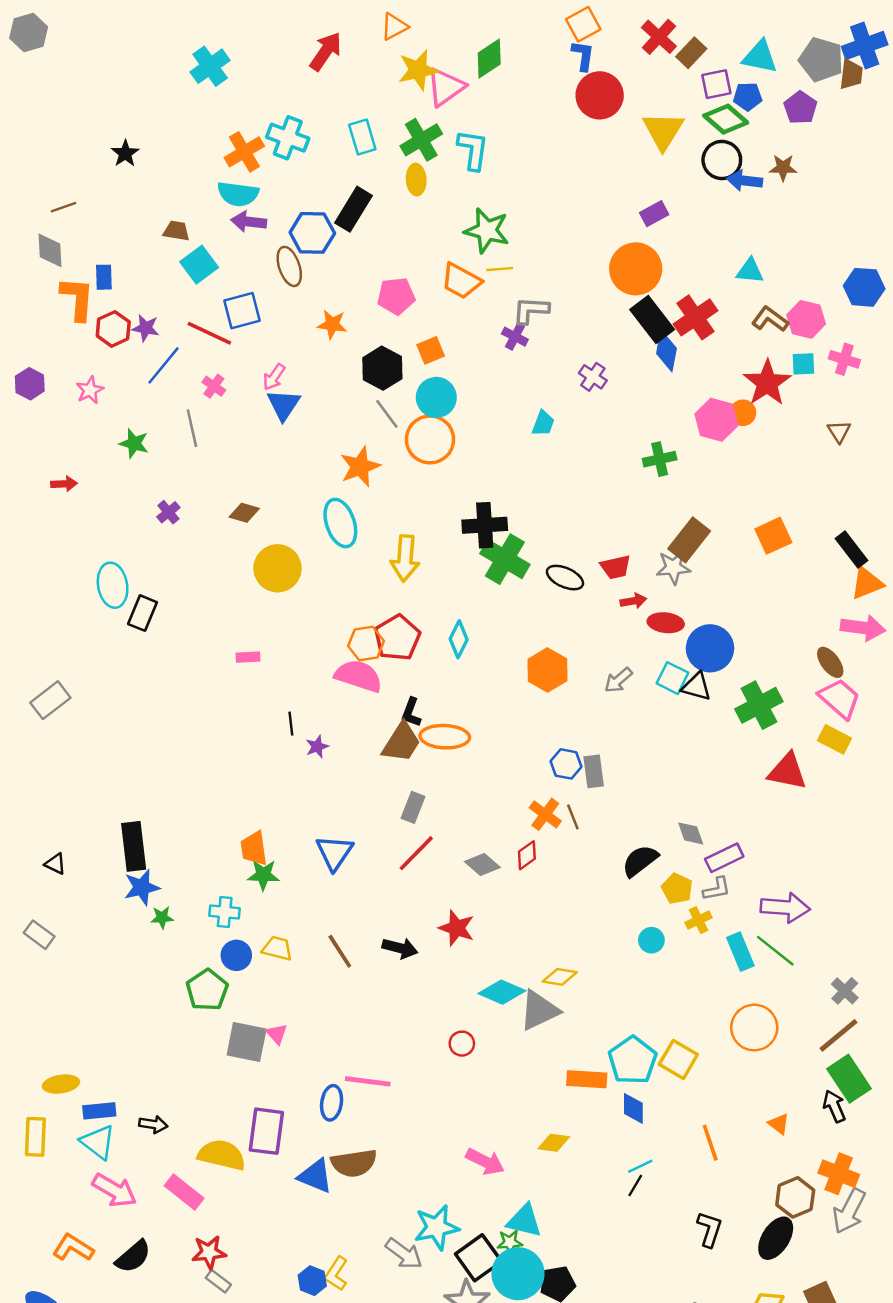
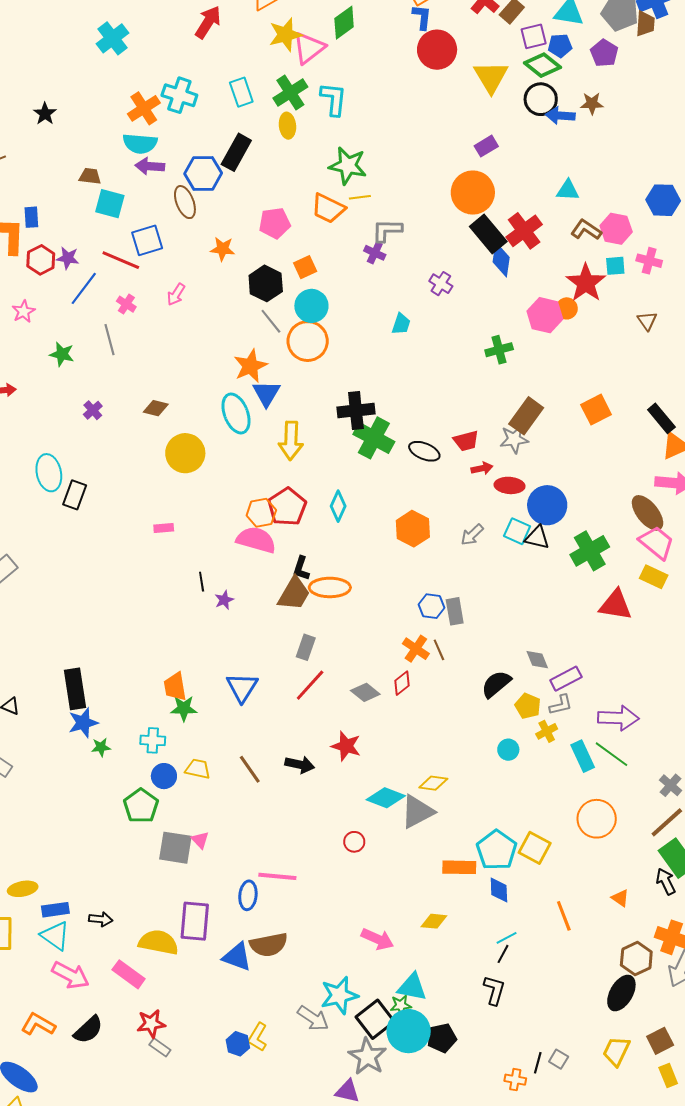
cyan square: (199, 265) -> (110, 204), turned -36
blue triangle: (283, 405) -> (266, 393), moved
brown ellipse: (830, 662) -> (648, 513), size x1.4
black L-shape: (710, 1229) -> (494, 990), moved

